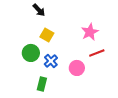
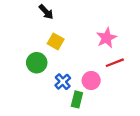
blue cross: (51, 61) -> (63, 82), moved
green rectangle: (42, 84) -> (77, 99), moved

